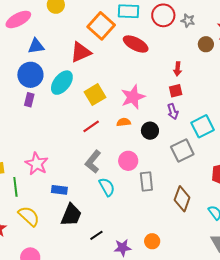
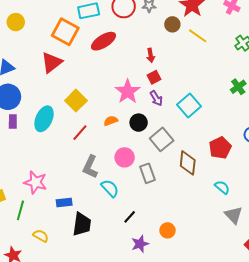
red ellipse: (136, 44) -> (103, 41), turned -45
cyan ellipse: (62, 83) -> (44, 119), moved
pink star: (133, 97) -> (128, 92), moved
gray square: (182, 151) -> (162, 139), moved
green line: (15, 187) -> (20, 210), turned 36
brown diamond: (182, 199) -> (188, 163), moved
yellow semicircle: (29, 216) -> (41, 236), size x0.7
black line: (96, 235) -> (130, 217), moved

